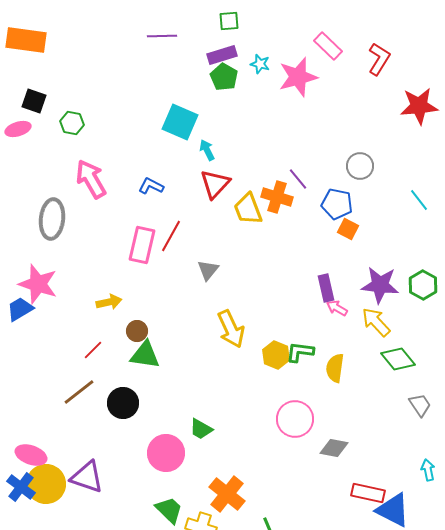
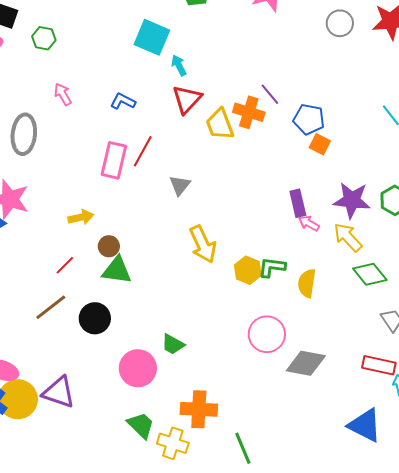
gray circle: (360, 166) -> (340, 23), moved
pink arrow: (91, 179) -> (63, 94), size x0.6
gray diamond: (334, 448) -> (306, 363), size x1.4
red rectangle: (368, 493) -> (379, 365), moved
orange cross: (227, 494) -> (199, 409), turned -36

